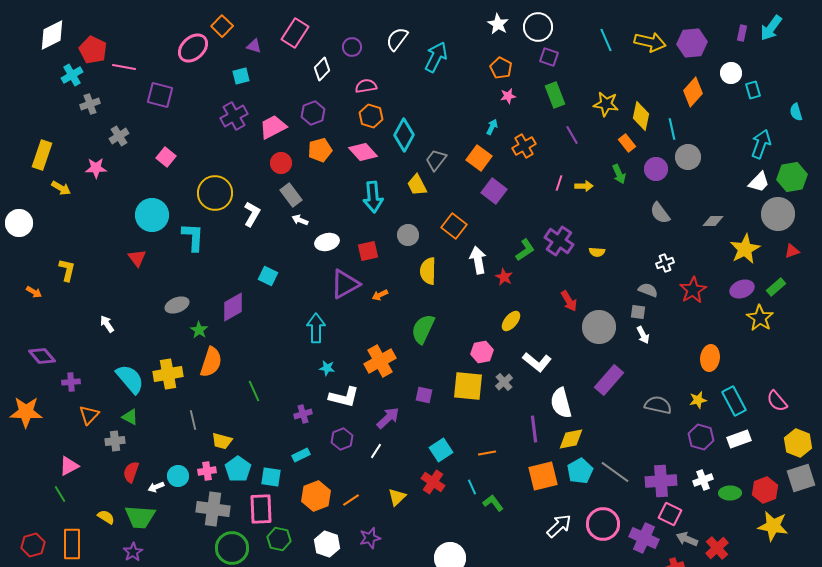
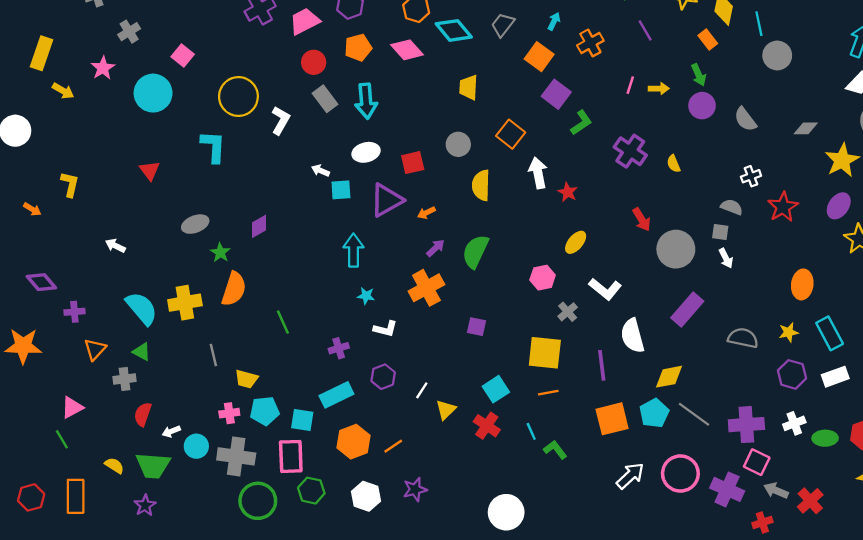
cyan diamond: (404, 135) -> (454, 30), turned -68
gray trapezoid: (436, 160) -> (503, 25), moved
pink star: (96, 168) -> (103, 68), turned -30
purple circle: (656, 169) -> (702, 106), moved
yellow trapezoid: (417, 185) -> (469, 87), turned 30
cyan arrow: (373, 197) -> (366, 101), moved
cyan circle: (152, 215) -> (153, 93), moved
white arrow: (300, 220) -> (320, 171), moved
green L-shape: (525, 250) -> (581, 123), moved
yellow semicircle: (597, 252) -> (674, 164), turned 63
cyan square: (268, 276) -> (341, 190), moved, turned -30
purple ellipse: (742, 289) -> (839, 206), turned -35
purple diamond: (233, 307) -> (259, 226), size x0.7
white arrow: (107, 324) -> (115, 246), turned -30
yellow square: (468, 386) -> (545, 353), moved
white L-shape: (344, 397) -> (385, 329), size x0.7
purple arrow: (388, 418) -> (435, 248), moved, size x0.7
yellow diamond: (571, 439) -> (669, 377), moved
cyan rectangle: (301, 455) -> (336, 395), size x1.6
cyan pentagon: (238, 469) -> (265, 411), turned 30
cyan circle: (178, 476) -> (196, 446), moved
yellow triangle: (397, 497) -> (446, 410), moved

